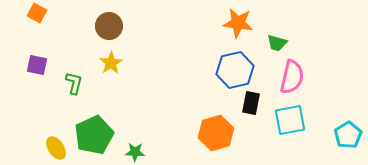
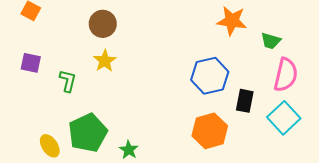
blue hexagon: (235, 70) -> (210, 76), moved
cyan square: (290, 120) -> (284, 118), turned -32
green star: (135, 152) -> (129, 150), turned 30

